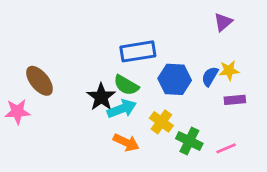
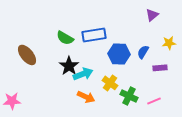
yellow star: (229, 71) -> (169, 43), moved
green semicircle: (126, 85) -> (65, 38), moved
pink star: (17, 112) -> (12, 101), moved

